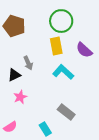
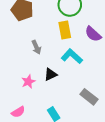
black triangle: (14, 75) -> (51, 75), moved
gray rectangle: (66, 112) -> (89, 97), moved

